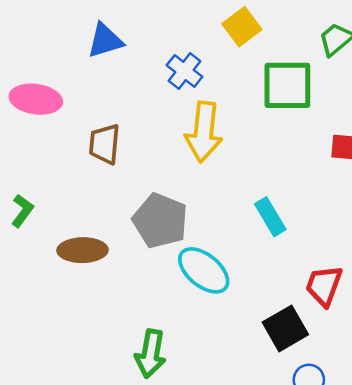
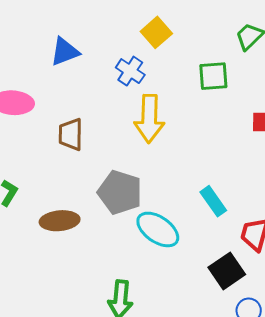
yellow square: (242, 27) -> (156, 32), moved
green square: (287, 85) -> (213, 76), size x0.7
cyan rectangle: (270, 217) -> (213, 201), moved

